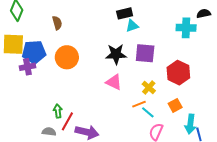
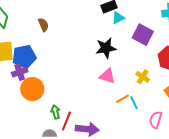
purple square: (145, 53) -> (143, 35), moved, turned 30
orange circle: (67, 57) -> (32, 89), moved
orange line: (139, 104) -> (123, 99), moved
cyan line: (148, 112) -> (134, 103), moved, turned 32

